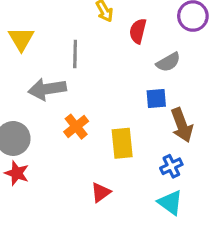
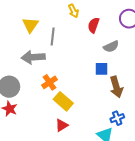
yellow triangle: (21, 39) -> (30, 25), moved
yellow rectangle: (122, 143) -> (63, 101), moved, turned -48
blue cross: (171, 166) -> (117, 118), moved

